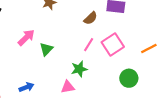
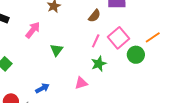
pink arrow: (26, 38) -> (33, 30), moved
green star: (79, 69) -> (99, 64), moved
green circle: (129, 78) -> (136, 55), moved

